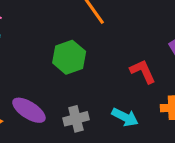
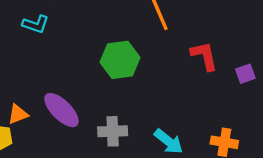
red L-shape: (143, 71) -> (204, 56), moved

